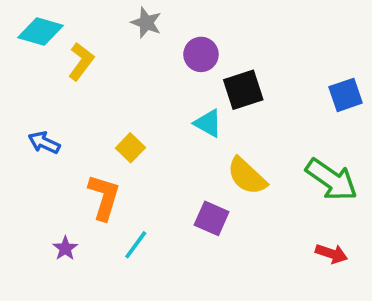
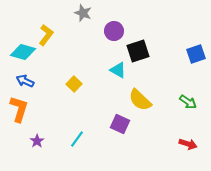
cyan diamond: (41, 31) -> (23, 52), moved
green arrow: (331, 180) -> (188, 102), size x0.6
orange L-shape: (104, 197) -> (19, 109), moved

